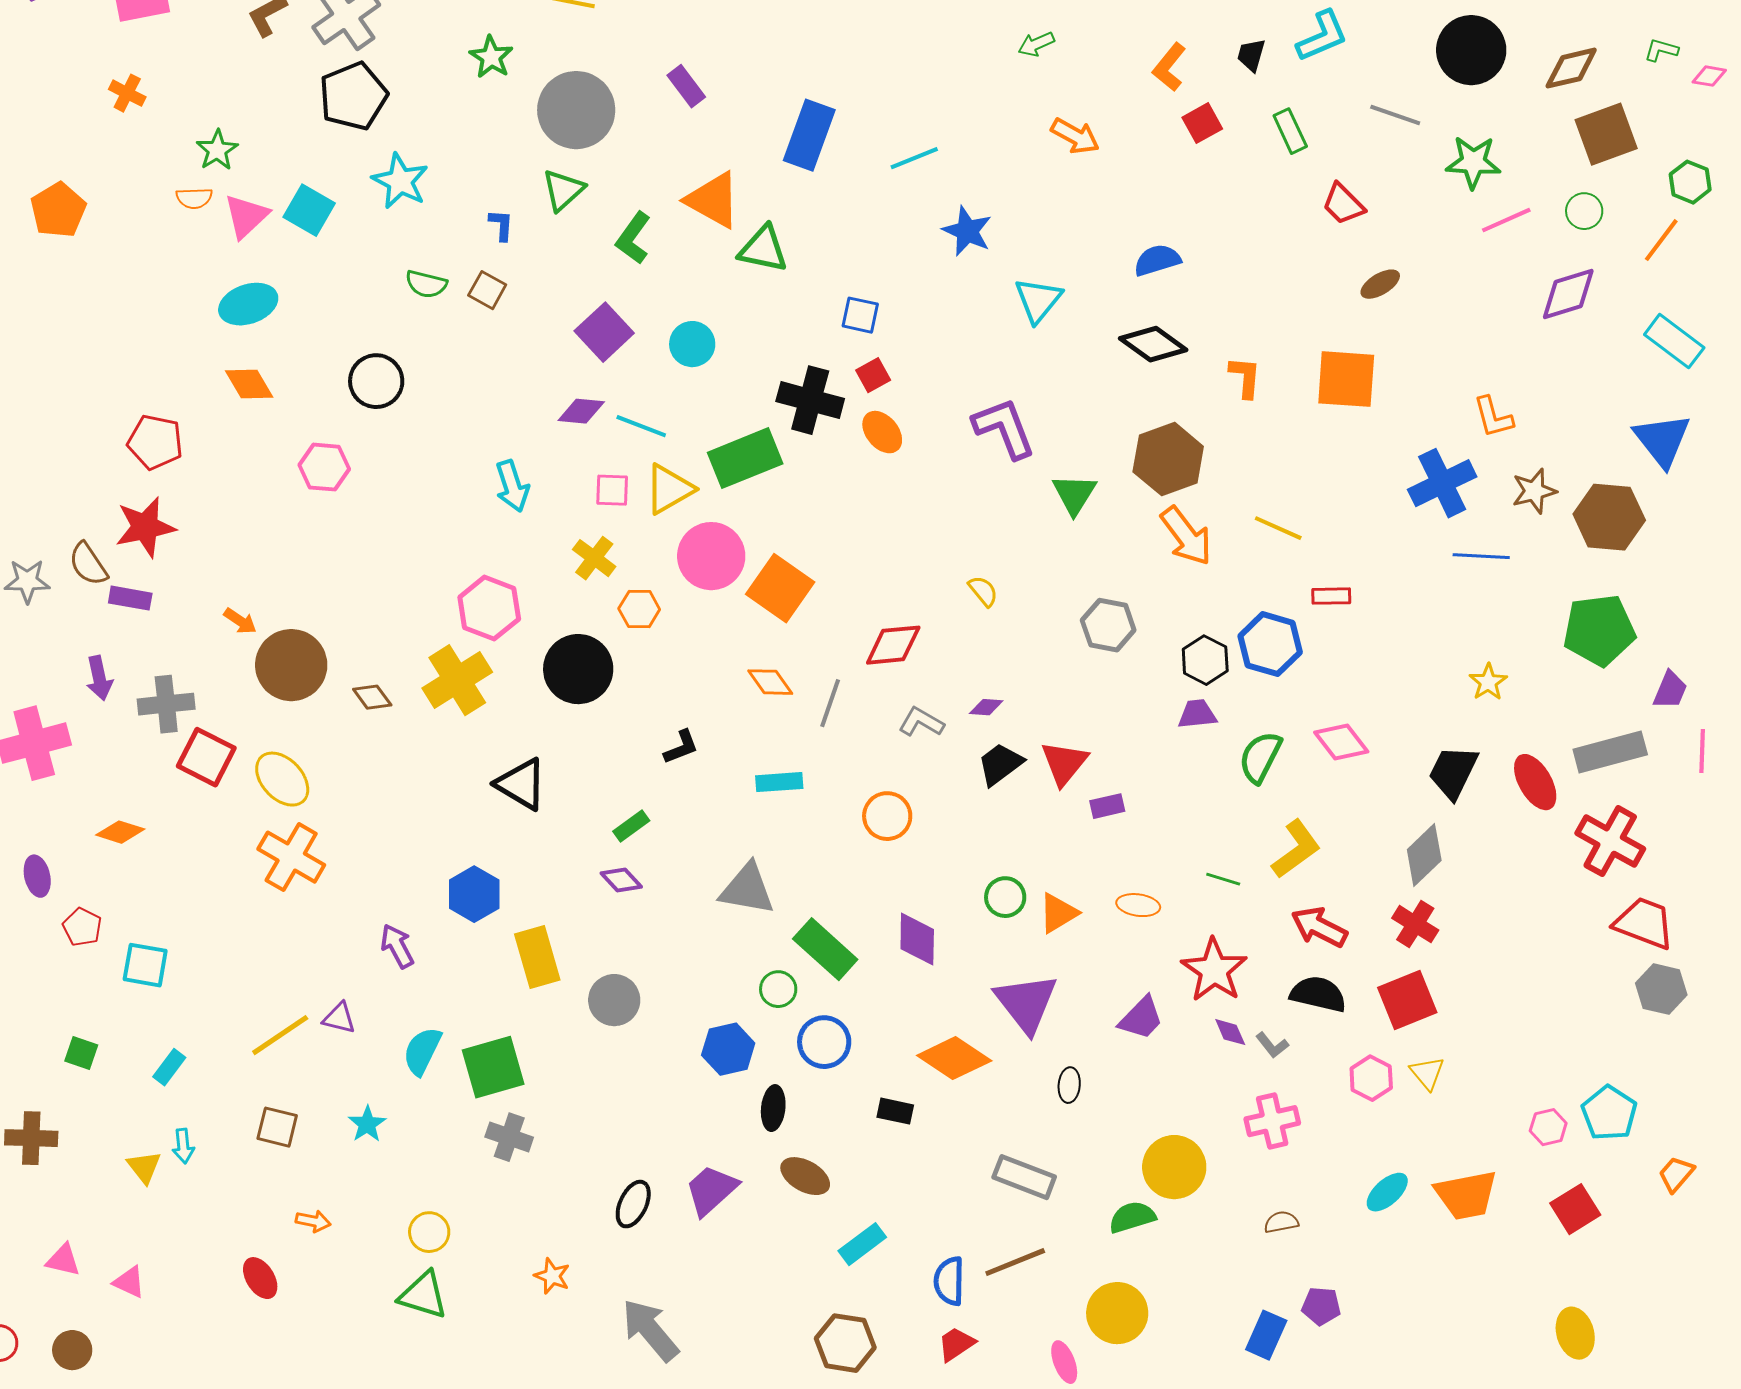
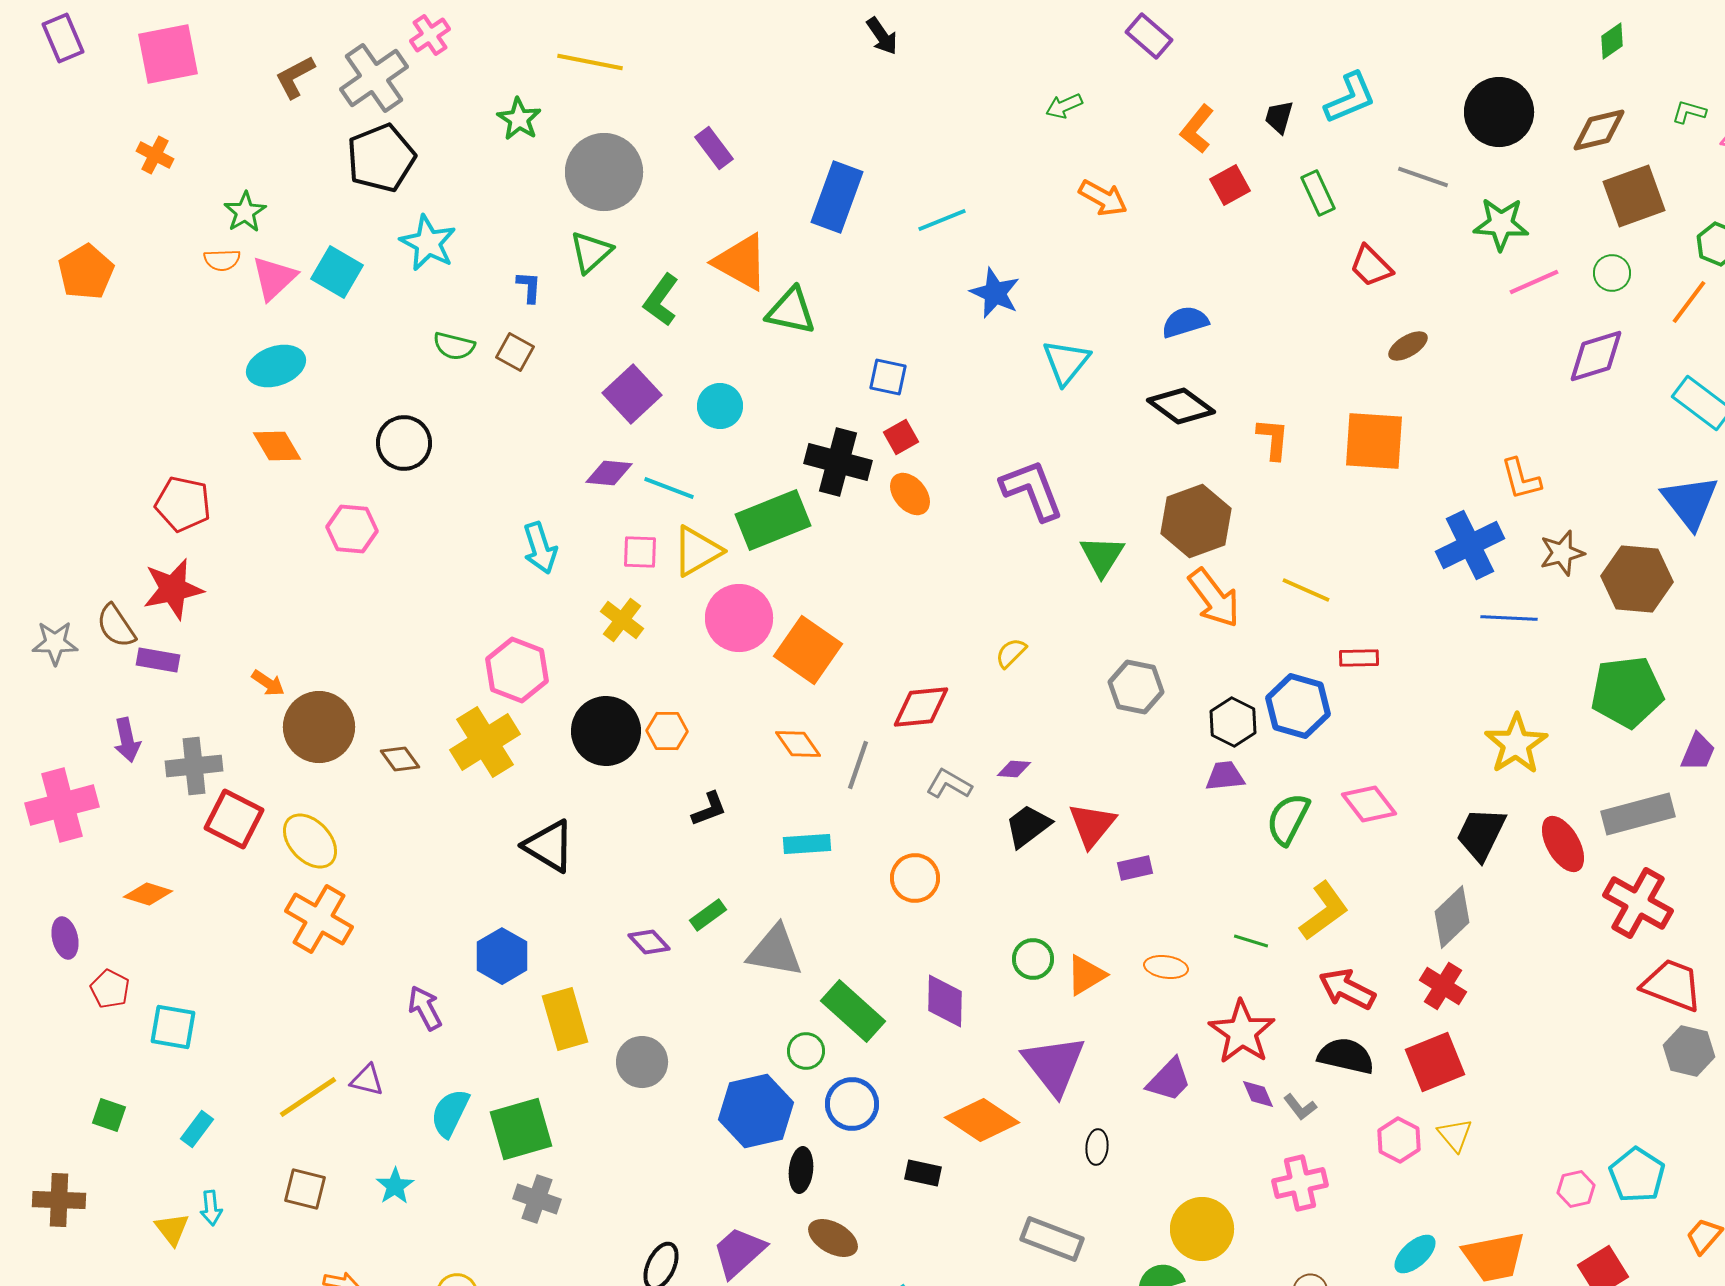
yellow semicircle: (983, 591) -> (1011, 653), turned -96
orange hexagon: (639, 609) -> (667, 731), moved
yellow star: (1488, 682) -> (1516, 744), size x1.6
green rectangle: (631, 826) -> (708, 915), moved
blue hexagon: (728, 1049) -> (756, 1111), size x1.4

